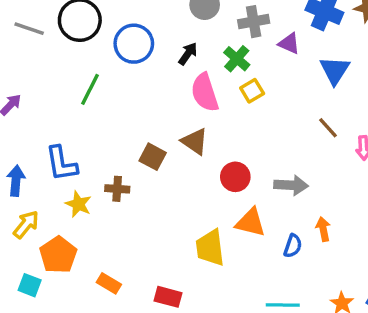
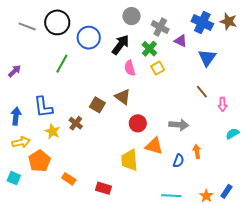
gray cross: (254, 22) -> (160, 27), turned 36
black arrow: (188, 54) -> (121, 45), size x1.5
pink semicircle: (205, 92) -> (130, 68), size x0.7
red circle: (235, 177) -> (138, 123), moved
brown cross: (117, 189) -> (76, 123), turned 32
yellow arrow: (26, 224) -> (21, 142), turned 36
cyan square: (30, 285) -> (14, 178), moved

